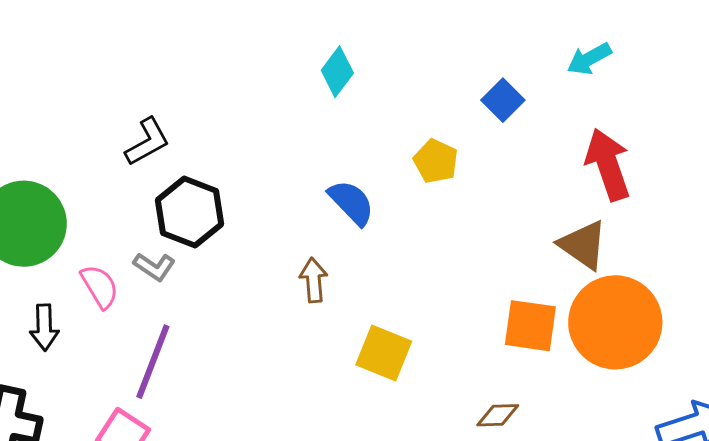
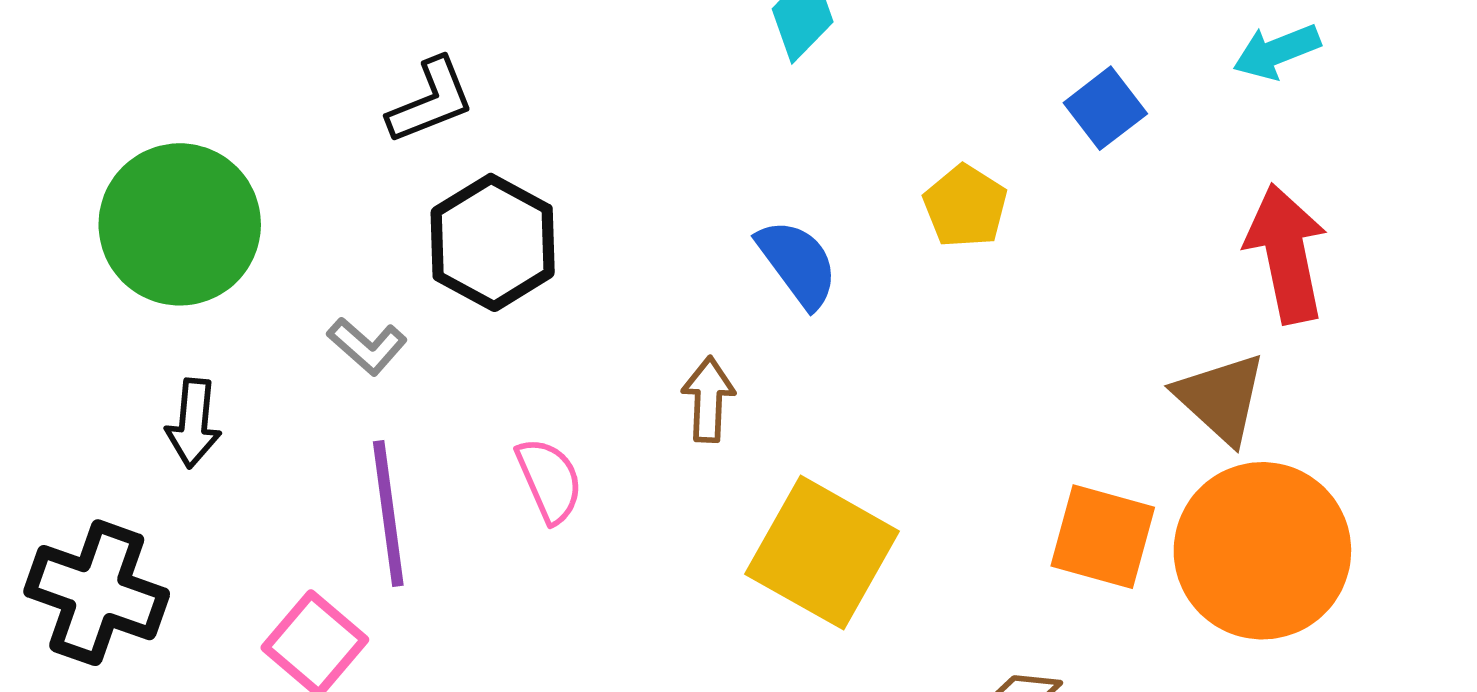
gray L-shape: (154, 267) -> (367, 346), moved
pink semicircle: (100, 286) -> (549, 480), moved
yellow square: (384, 353) -> (822, 553), size x1.4
purple line: (153, 362) -> (388, 513), turned -36

